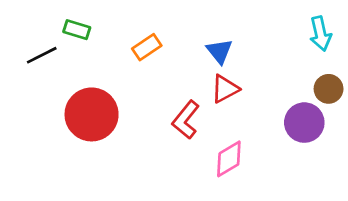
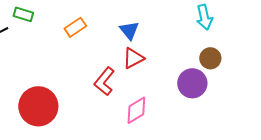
red circle: (92, 114) -> (38, 106), moved

